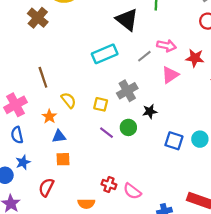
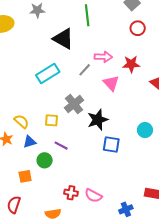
pink triangle: (170, 75) -> (111, 83), turned -30
black star: (150, 111) -> (98, 120), size x1.5
green circle: (128, 127) -> (45, 160), moved
blue triangle: (59, 136) -> (30, 142), moved
cyan circle: (200, 139) -> (145, 130), moved
blue square: (174, 141) -> (111, 144), moved

